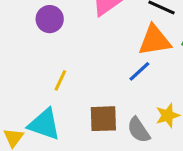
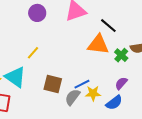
blue line: (139, 71) -> (82, 84), moved
gray semicircle: (139, 130) -> (72, 97), turned 54

